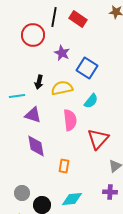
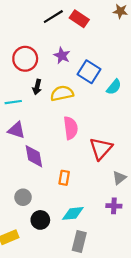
black line: (54, 17) -> (53, 17), turned 48
red circle: (33, 35) -> (25, 59), moved
cyan semicircle: (91, 101) -> (114, 87), moved
purple triangle: (33, 115) -> (17, 130), moved
gray circle: (22, 193) -> (23, 197), moved

